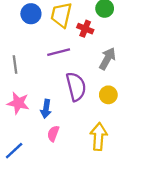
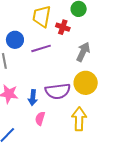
blue circle: (31, 14) -> (15, 40), moved
purple semicircle: (76, 87) -> (58, 91), moved, turned 100
yellow circle: (108, 95) -> (86, 83), size x1.5

